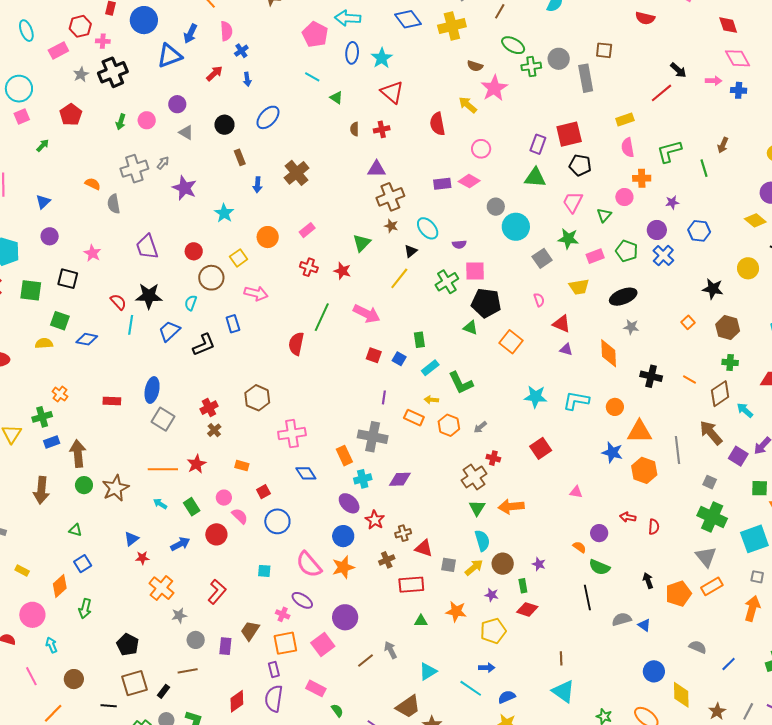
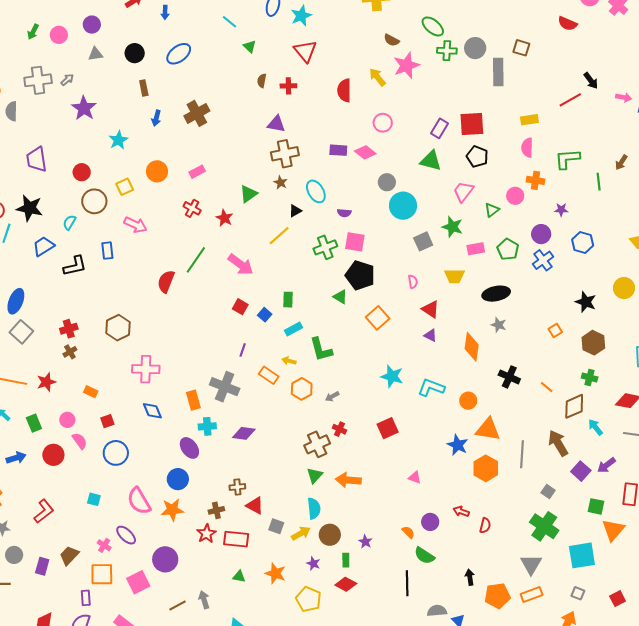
gray triangle: (186, 132) -> (95, 54), turned -49
red star: (375, 520) -> (206, 534), moved
yellow pentagon: (493, 631) -> (308, 599), turned 30

